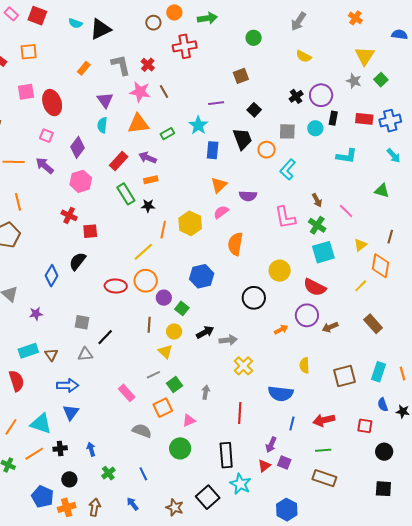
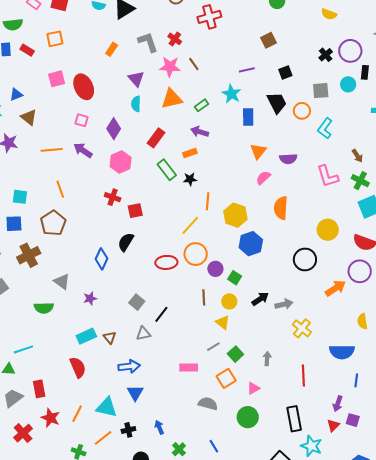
black square: (254, 110) -> (285, 73), turned 32
purple arrow: (148, 158) -> (200, 132), moved
yellow hexagon: (190, 223) -> (235, 215), moved
gray square: (82, 322) -> (137, 302), turned 35
orange arrow: (281, 330) -> (335, 288), size x1.5
pink rectangle: (127, 393) -> (189, 368), turned -42

